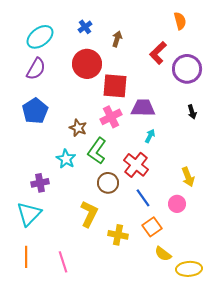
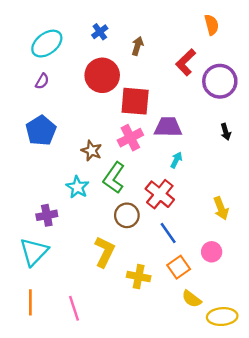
purple semicircle: (36, 69) -> (42, 81), size x0.6
pink circle: (177, 204) -> (212, 252), moved

